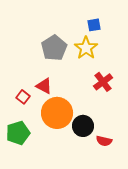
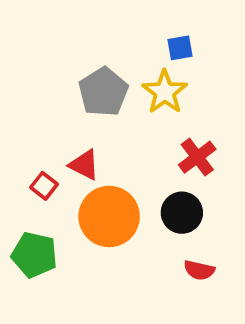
black circle: (83, 126) -> (182, 213), moved
green pentagon: (18, 133) -> (34, 255), turned 30

